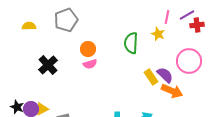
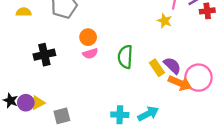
green semicircle: (131, 43) -> (125, 57), moved
pink circle: (189, 61) -> (198, 78), moved
black cross: (48, 65) -> (44, 55), turned 30

